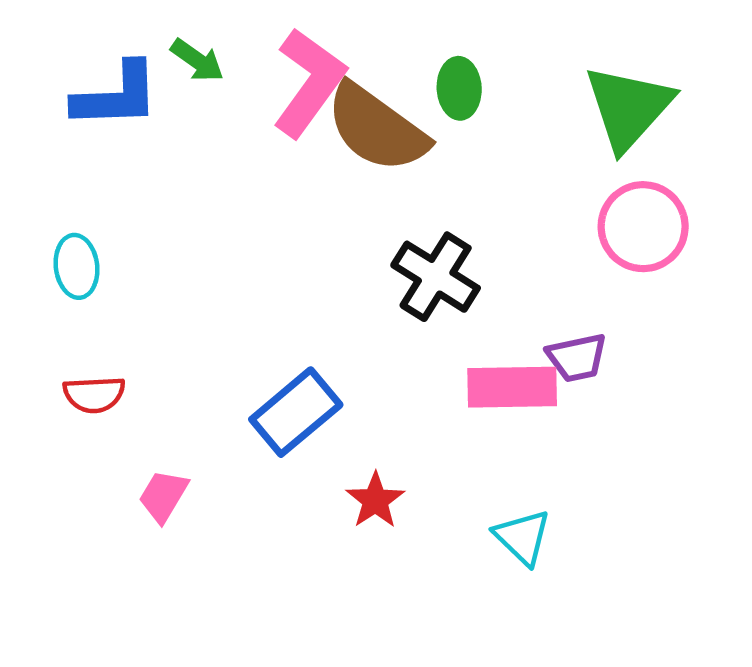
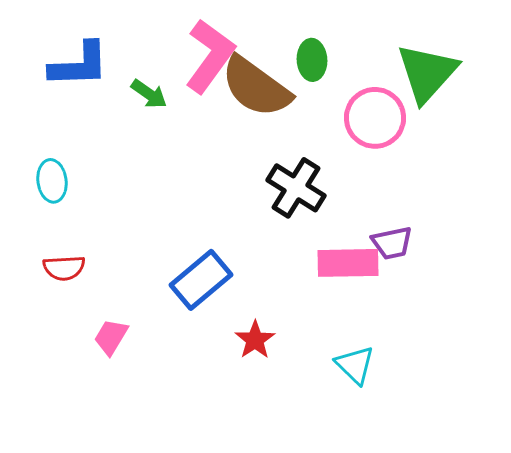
green arrow: (197, 60) -> (149, 94), moved
pink circle: (643, 227) -> (375, 118), moved

